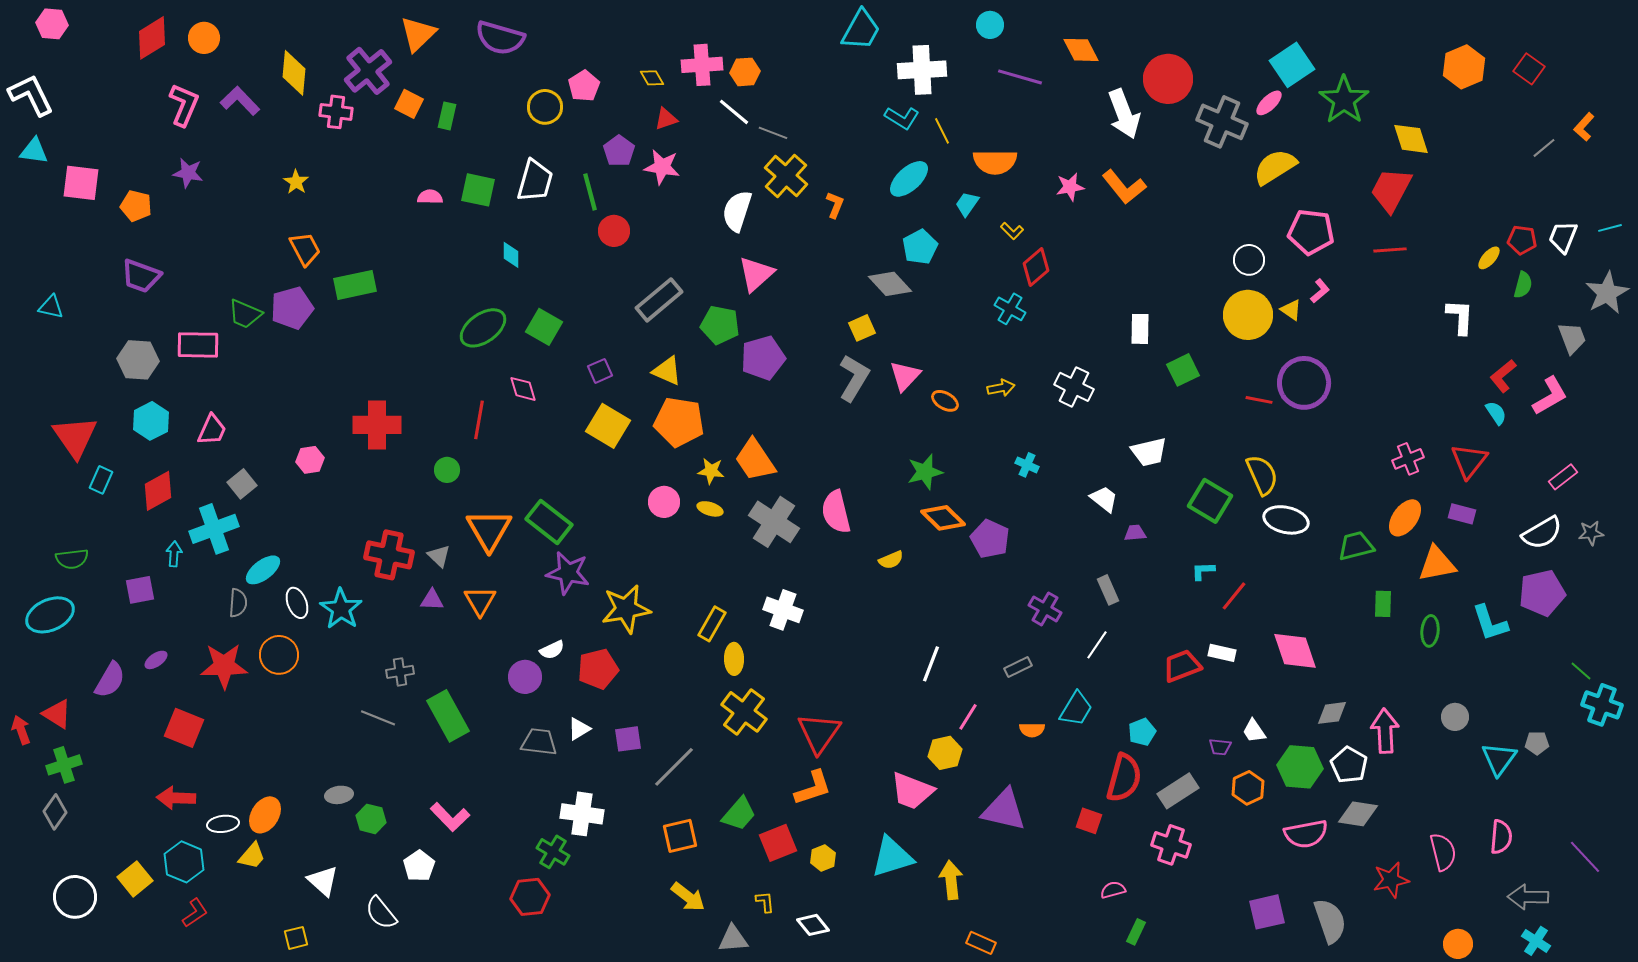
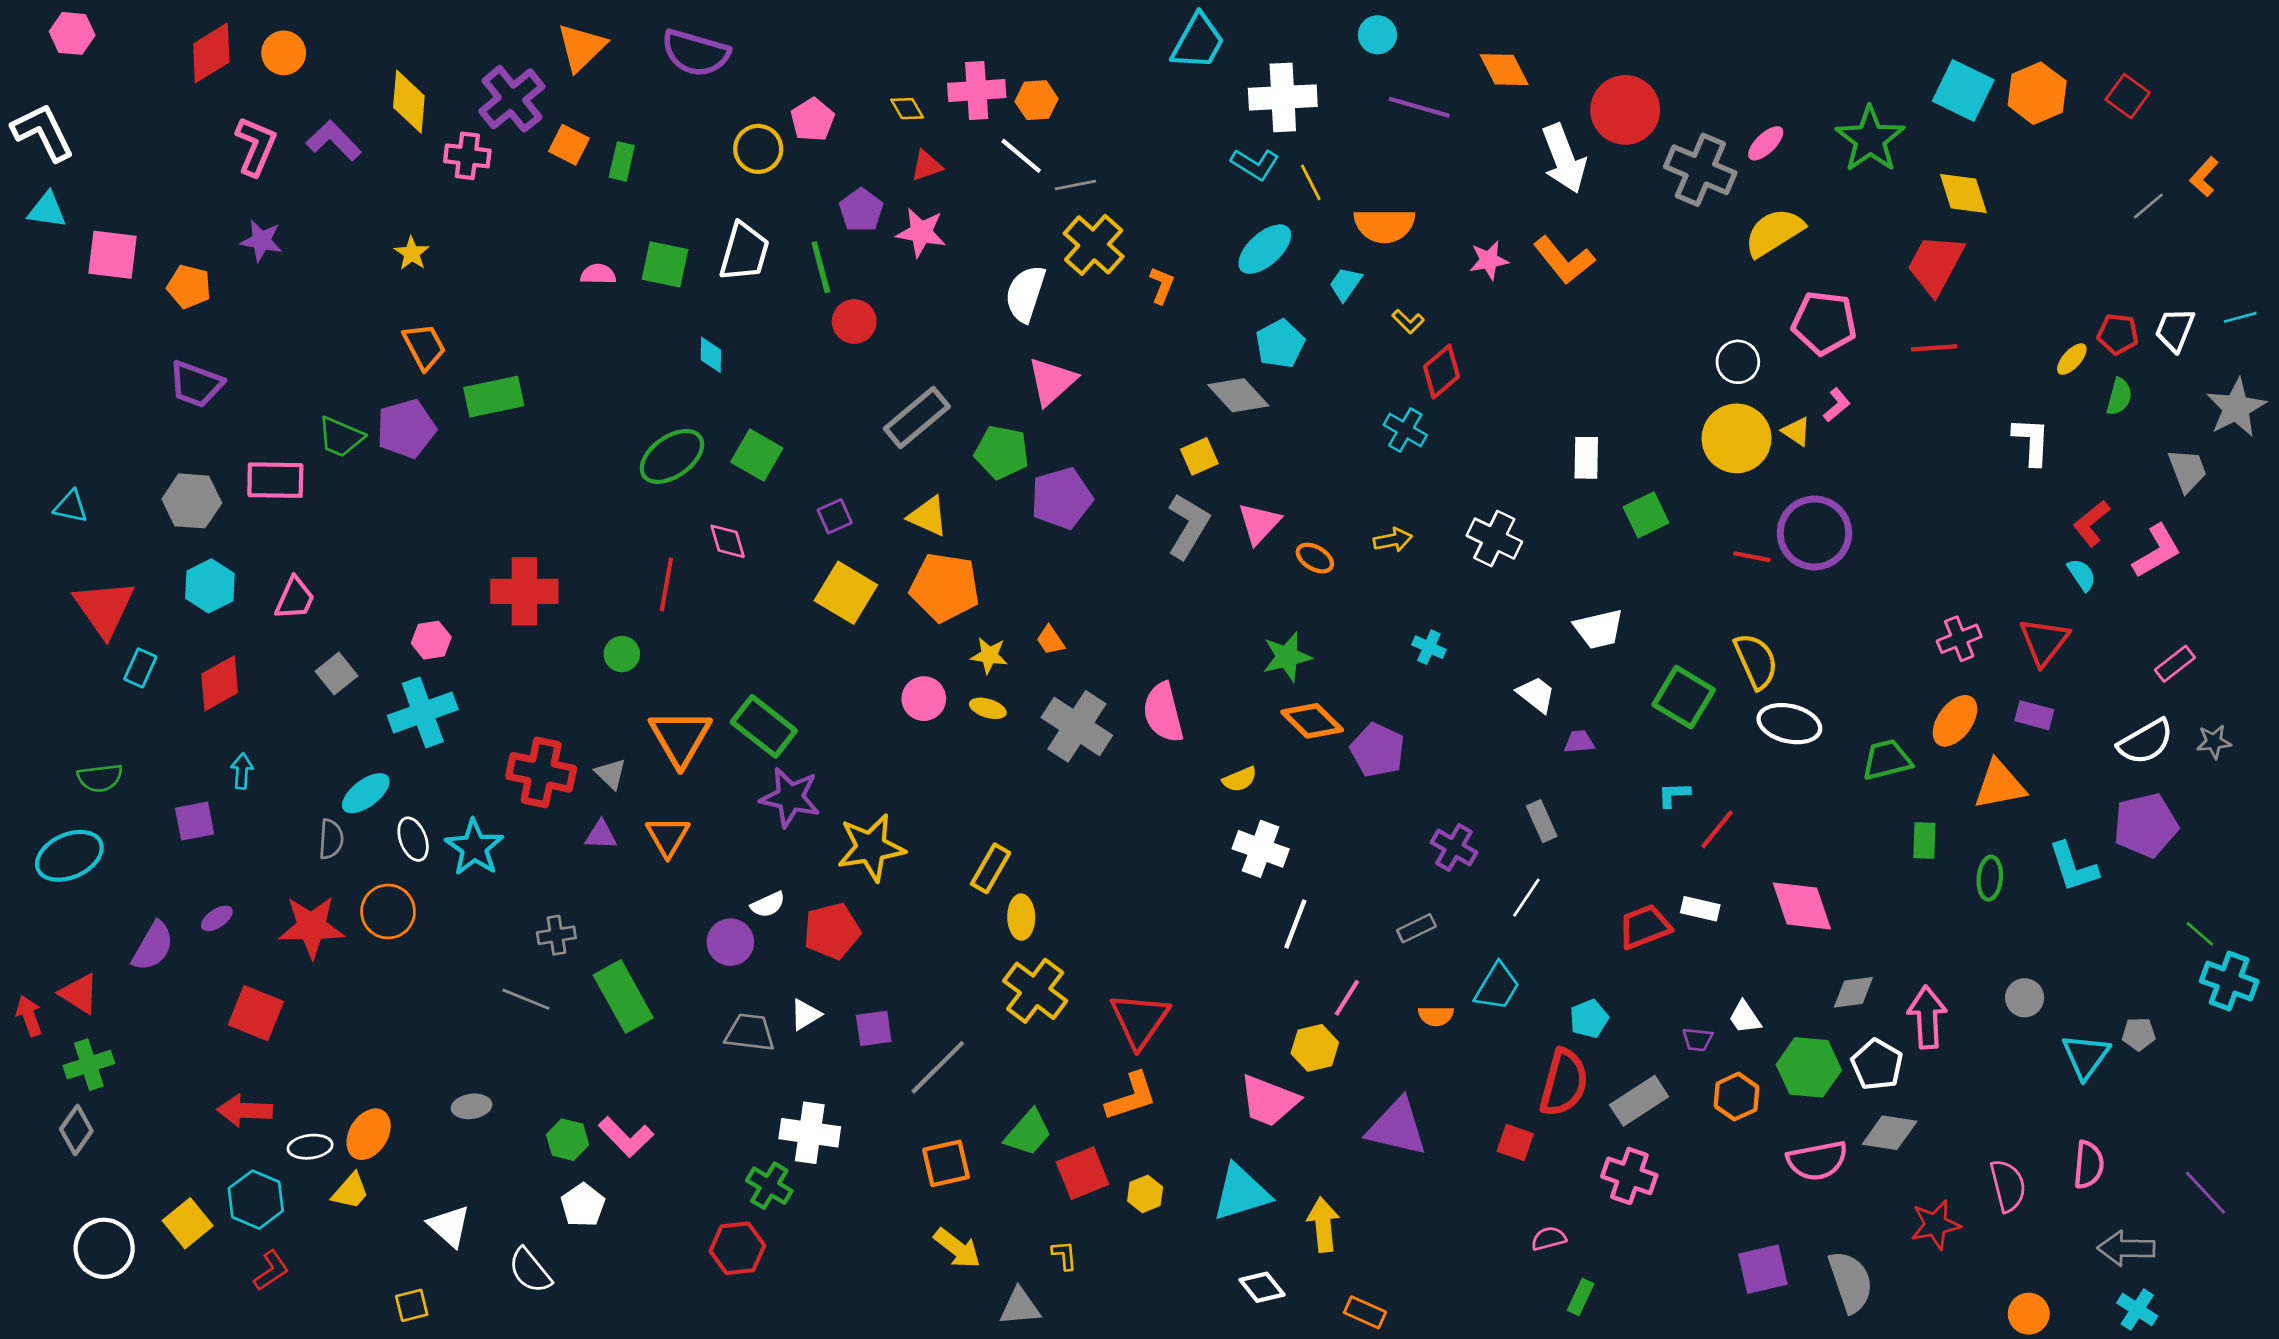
cyan square: (1292, 65) -> (1963, 90), moved, turned -30
gray line: (773, 133) -> (1075, 185), turned -32
cyan triangle: (51, 307) -> (71, 507), moved
orange trapezoid: (755, 460) -> (1050, 640), size x0.5
cyan cross: (214, 529) -> (423, 713), moved
white cross: (783, 610) -> (1261, 849), moved
green hexagon: (371, 819) -> (568, 1140), moved
white diamond: (813, 925) -> (1262, 1287), moved

